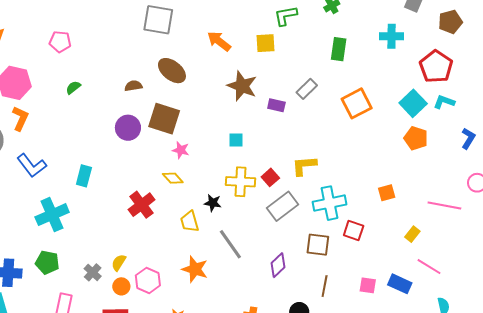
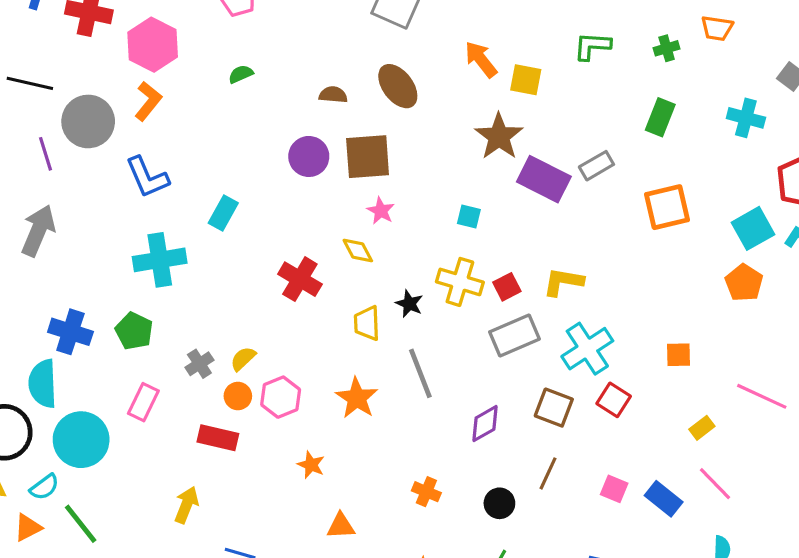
yellow square: (266, 43) -> (526, 80), moved
purple rectangle: (276, 105) -> (544, 179), size x1.8
brown square: (164, 119) -> (368, 157), turned -36
cyan cross: (329, 203) -> (587, 349), turned -36
red cross: (141, 205) -> (300, 279), turned -36

